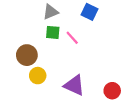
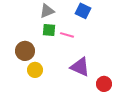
pink line: (72, 38) -> (67, 35), turned -32
purple triangle: (74, 85) -> (80, 67), moved

